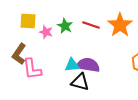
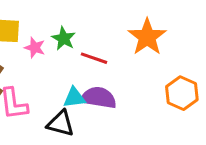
red line: (91, 25) -> (94, 58), moved
black triangle: (80, 82) -> (61, 123), moved

